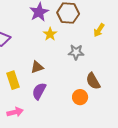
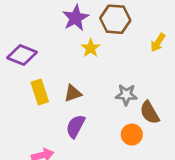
gray star: (76, 52) -> (126, 95), moved
yellow rectangle: (13, 80) -> (40, 92), moved

